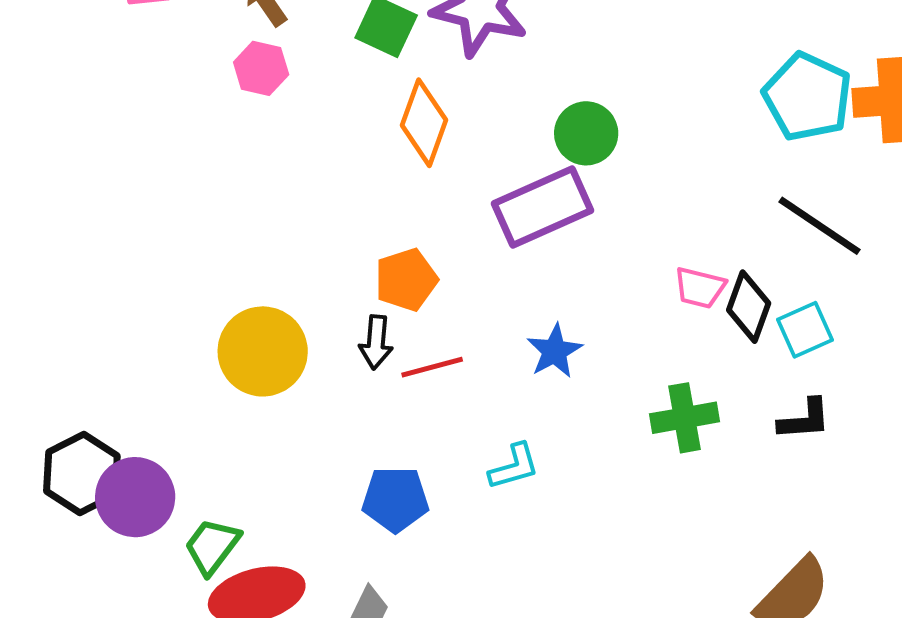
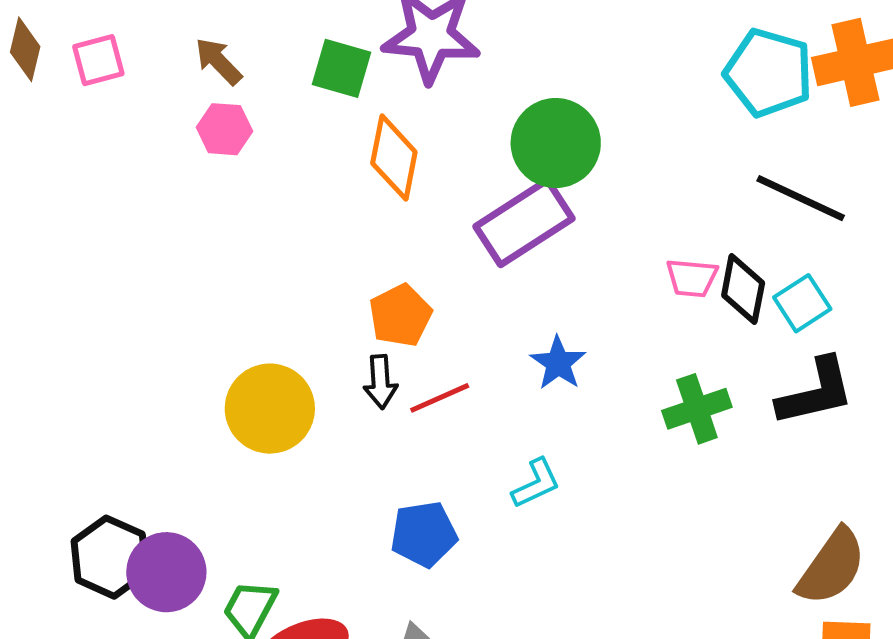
green circle: (586, 133) -> (556, 143), size x1.4
black L-shape: (804, 420) -> (816, 392), size x1.5

